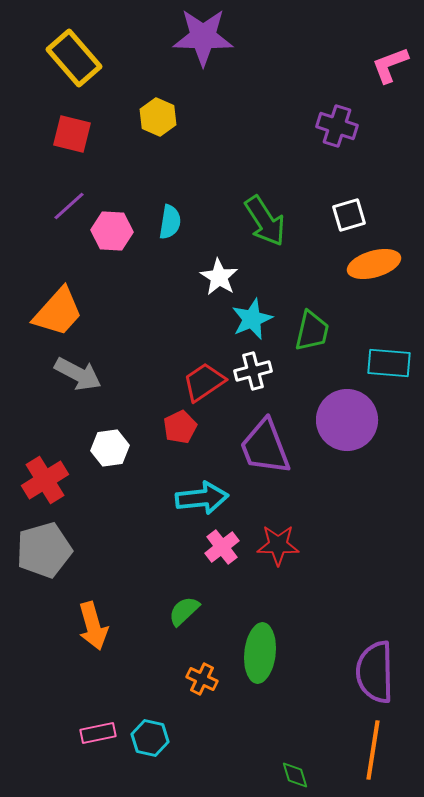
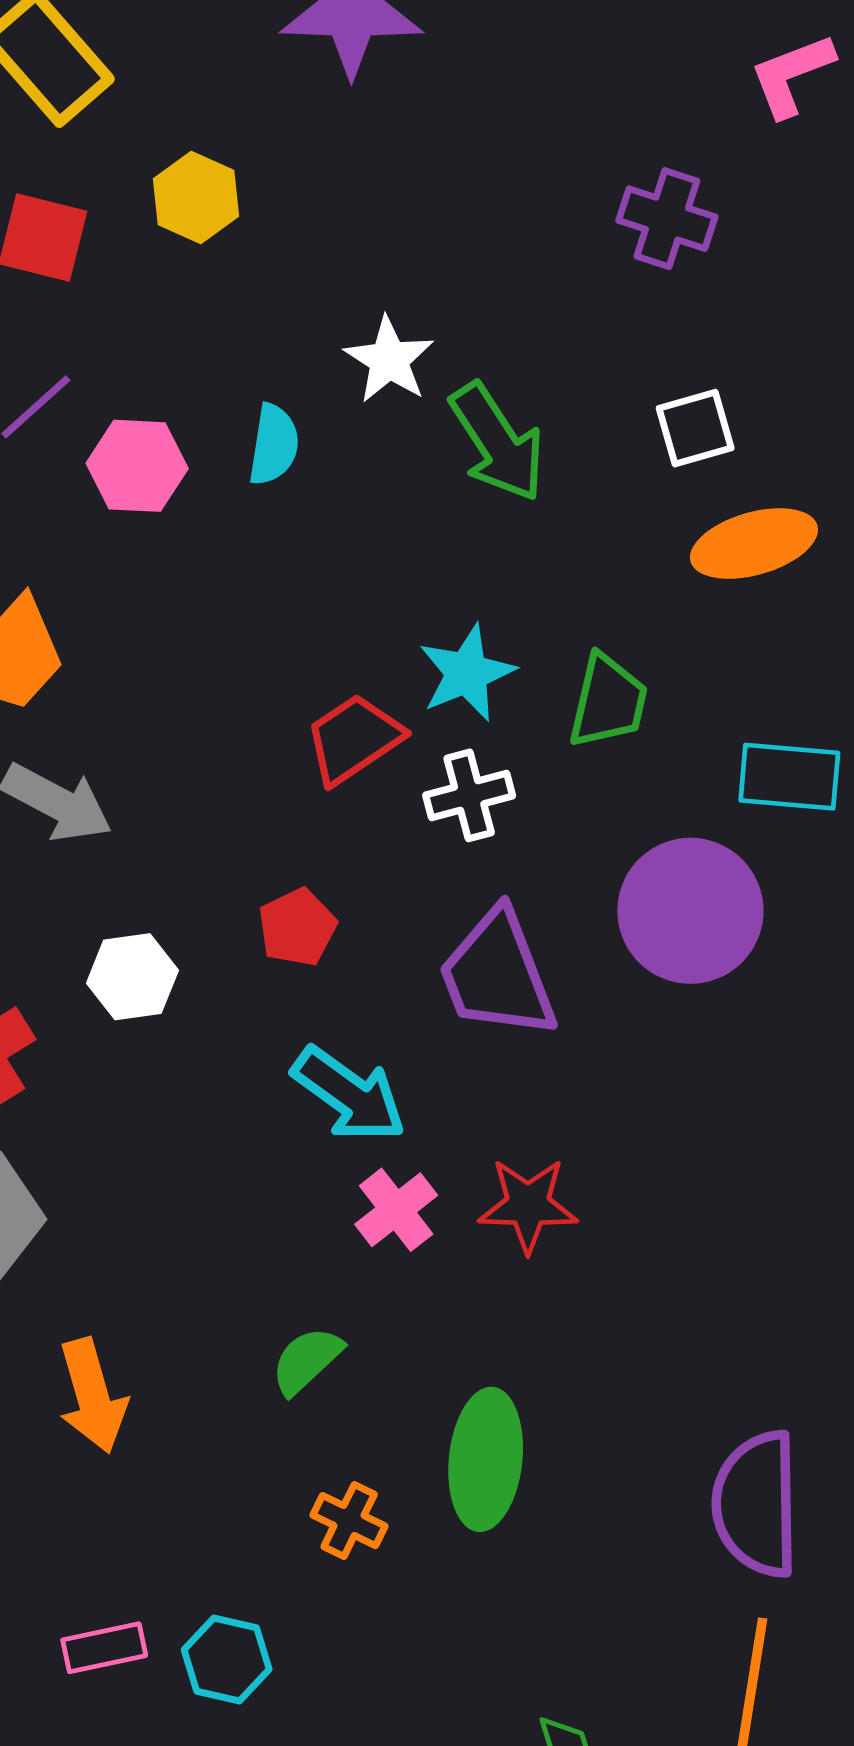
yellow hexagon: (158, 117) -> (196, 197), moved
white star: (219, 277) -> (389, 360), moved
red trapezoid: (204, 382) -> (354, 739), moved
cyan arrow: (202, 498) -> (349, 1094), turned 42

